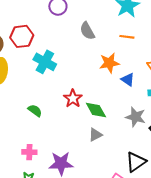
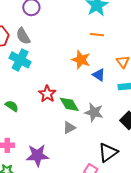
gray semicircle: (87, 31) -> (23, 36), moved
orange star: (109, 63) -> (81, 60), turned 30
gray star: (136, 117) -> (94, 112), moved

